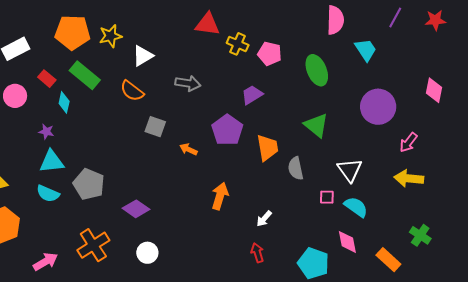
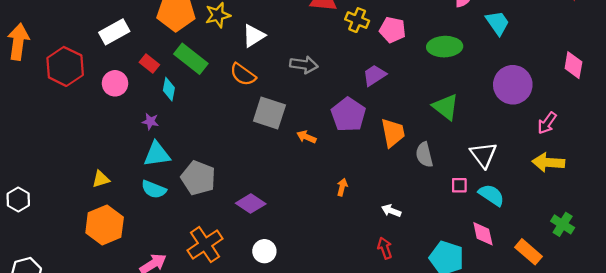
green ellipse: (317, 70) -> (445, 47), turned -68
gray square: (155, 127) -> (269, 113), size x1.4
orange arrow: (220, 196) -> (342, 187), size x0.6
white arrow: (264, 219) -> (391, 211), turned 72

